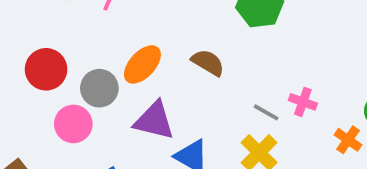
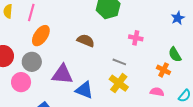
orange ellipse: (142, 64) -> (41, 36), moved
pink cross: (303, 102) -> (136, 38), moved

